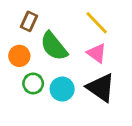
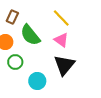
black triangle: (101, 88) -> (64, 65), turned 35
cyan circle: (62, 89) -> (37, 81), moved

